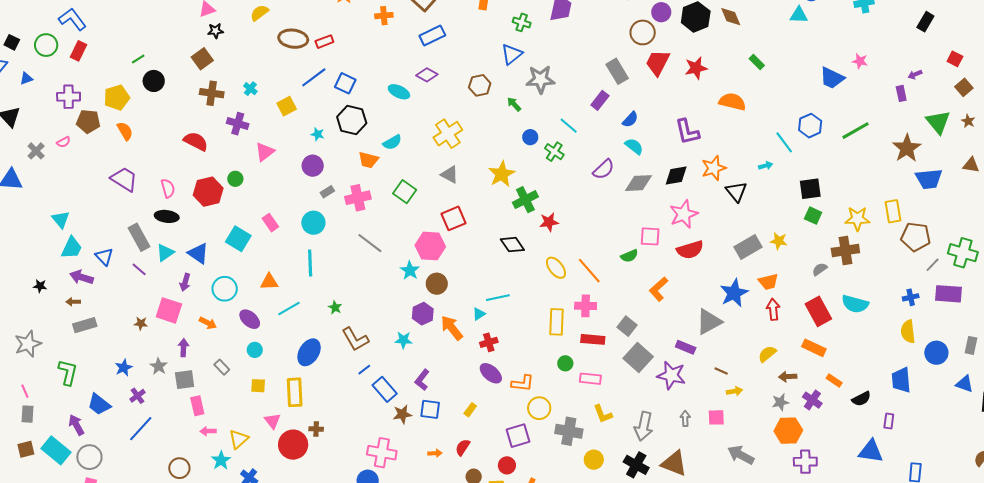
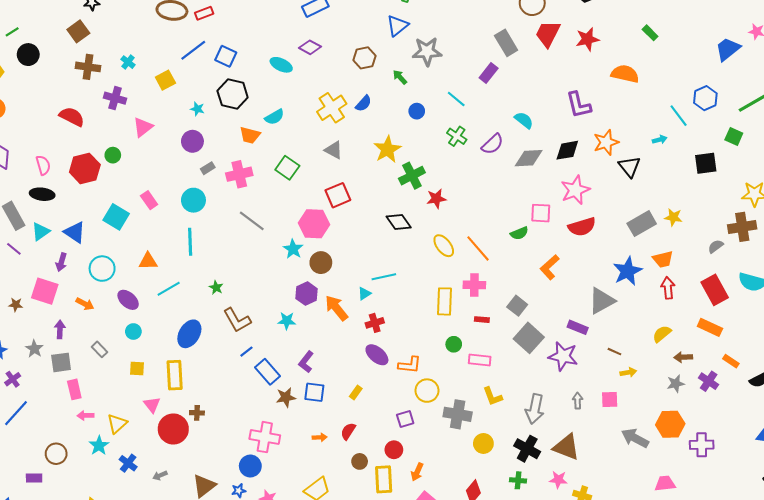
blue trapezoid: (832, 78) -> (728, 49), turned 116
blue semicircle: (630, 119) -> (363, 103), moved
green cross: (554, 152) -> (457, 136), moved
green square: (813, 216) -> (734, 137), moved
red rectangle: (593, 339) -> (482, 320), size x0.6
orange hexagon: (788, 431) -> (670, 424), moved
purple square: (518, 436) -> (405, 419), size x0.7

